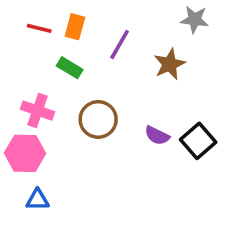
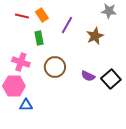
orange rectangle: (75, 27) -> (42, 15), turned -48
green rectangle: (70, 68) -> (39, 38), turned 48
blue triangle: (37, 200) -> (26, 105), moved

